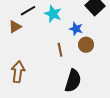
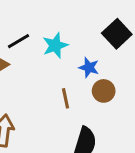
cyan star: (53, 14) -> (55, 45), turned 30

